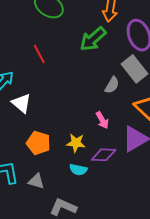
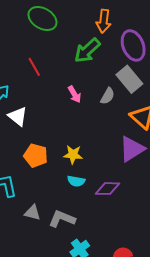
pink arrow: (102, 120) -> (74, 94), moved
purple diamond: (104, 155) -> (107, 189), moved
gray triangle: (36, 181) -> (32, 213), moved

